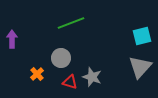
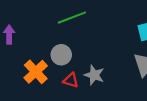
orange cross: (37, 74) -> (36, 72), size x1.6

